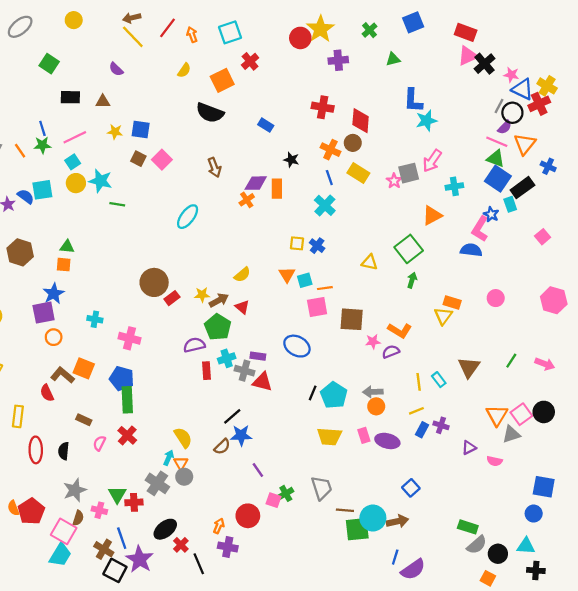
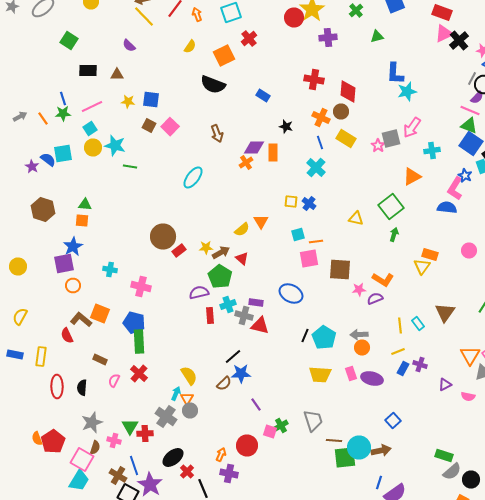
orange triangle: (287, 275) -> (261, 222), moved

